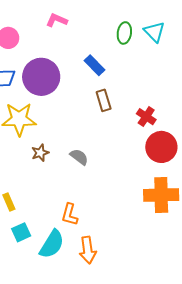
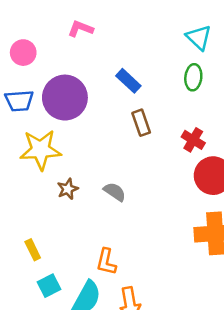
green ellipse: (124, 33) -> (193, 77), moved

